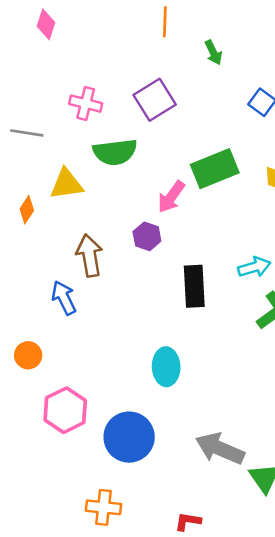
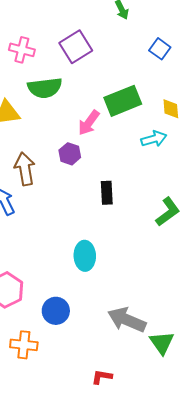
cyan arrow: (254, 267) -> (154, 139), moved
black rectangle: (194, 286) -> (107, 193), size x0.7
blue circle: (129, 437) -> (56, 311), size x0.7
orange cross: (104, 507) -> (24, 345), moved

